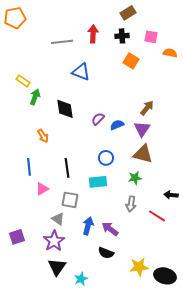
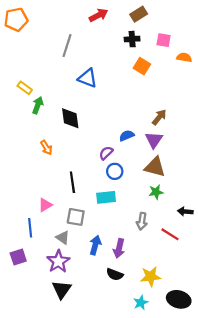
red arrow: (93, 34) -> (98, 15), moved, turned 60
gray line: (62, 42) -> (67, 46), turned -65
purple semicircle: (98, 119) -> (106, 153), moved
blue line: (29, 167) -> (30, 228), moved
green star: (135, 178) -> (156, 192), moved
purple arrow: (110, 229) -> (119, 248), turned -114
yellow star: (139, 267) -> (151, 277), moved
cyan star: (81, 279) -> (141, 303), moved

